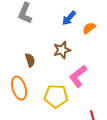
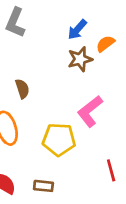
brown star: (62, 50) -> (80, 59), moved

